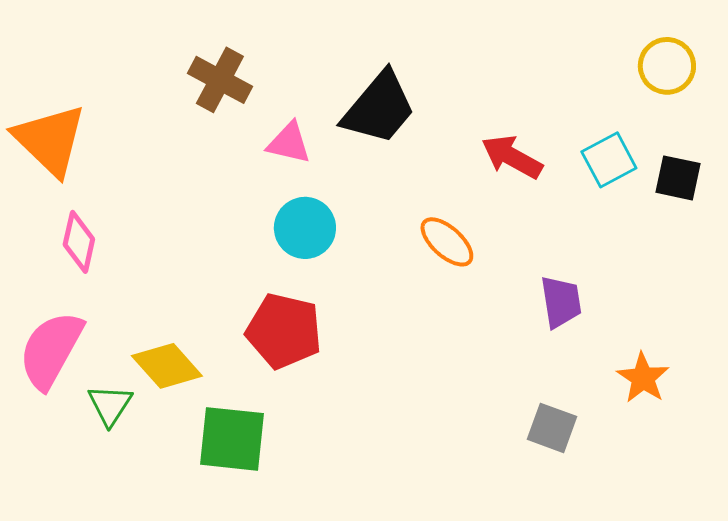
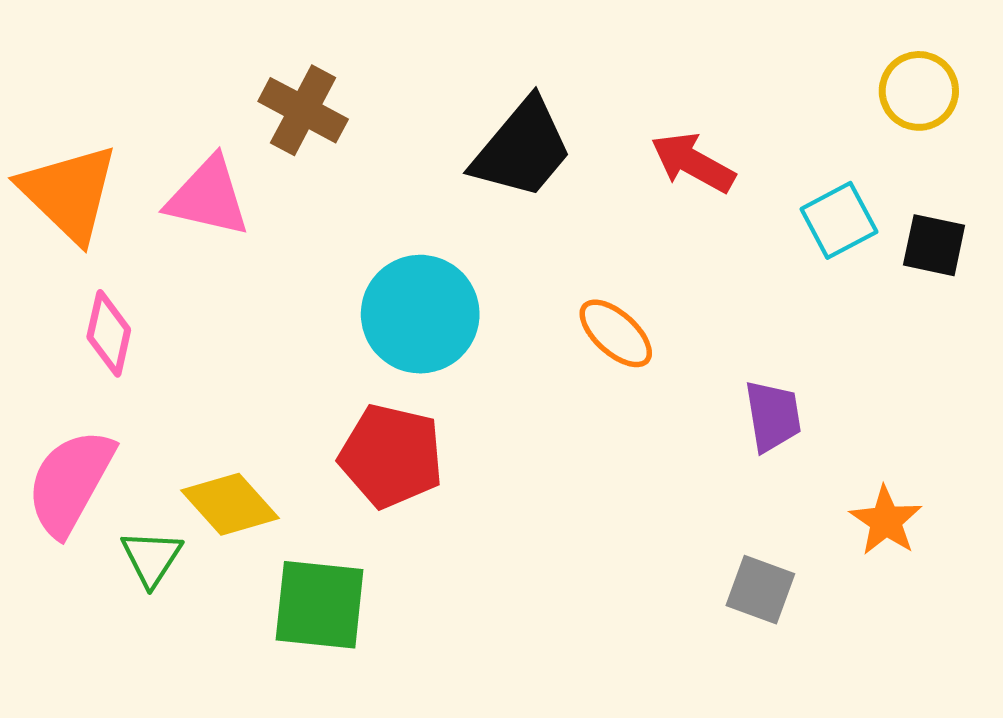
pink triangle: (289, 143) -> (208, 197), moved, size x1.4
red arrow: (512, 157) -> (693, 163), moved
cyan circle: (305, 228) -> (420, 314), size x1.4

